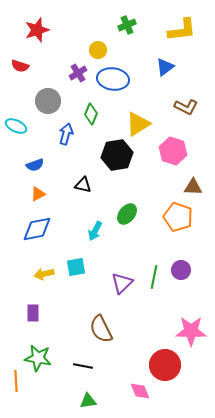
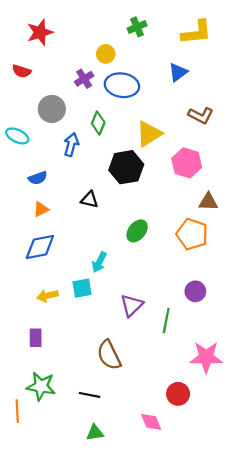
cyan arrow: (95, 231) -> (99, 262), moved
green line: (154, 277) -> (166, 320), moved
red circle: (165, 365) -> (178, 394), size x0.7

